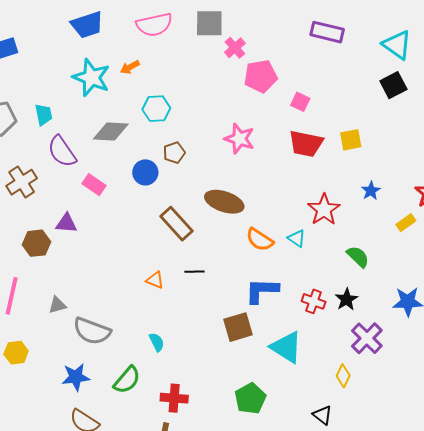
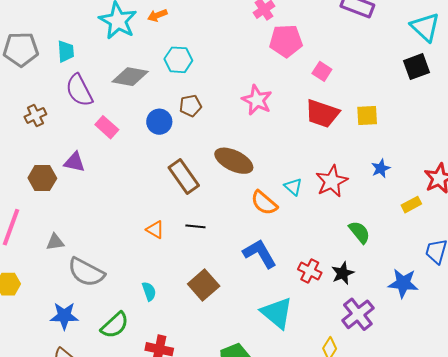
brown cross: (22, 182) -> (35, 115), size x0.7
cyan triangle: (297, 238) -> (293, 187), moved
blue L-shape: (262, 291) -> (260, 254), turned 51
brown square: (238, 327) -> (204, 285), moved, turned -32

